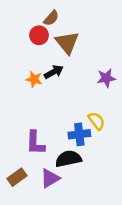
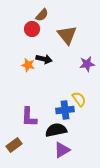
brown triangle: (67, 43) -> (67, 35), moved
black arrow: (54, 72) -> (44, 59), turned 42
purple triangle: (50, 178) -> (62, 150), moved

